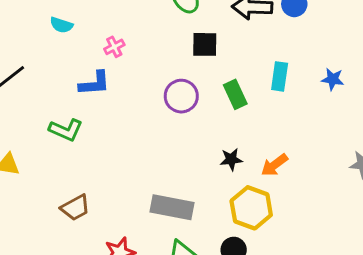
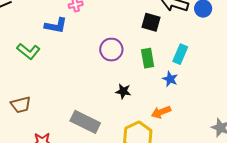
black square: (205, 44) -> (151, 22), moved
blue star: (333, 79) -> (170, 79), moved
black star: (231, 159) -> (123, 91), moved

